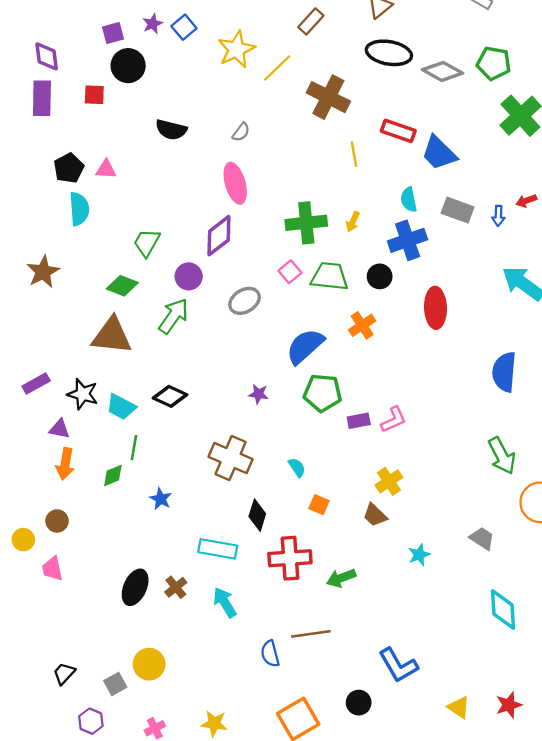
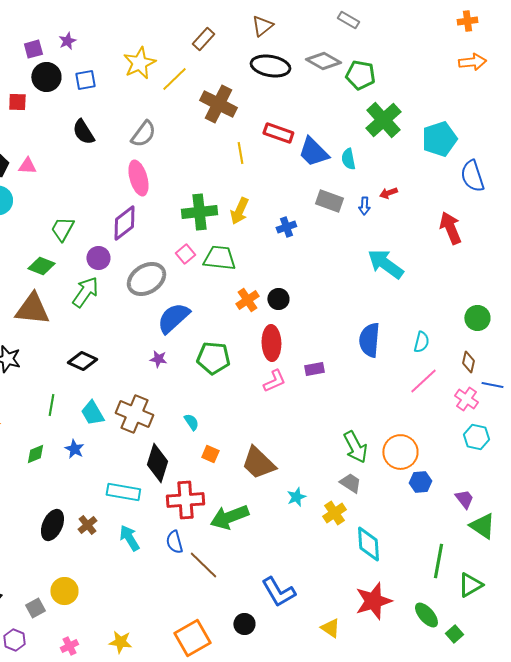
blue square: (184, 27) -> (85, 80), moved, turned 30
gray diamond: (442, 71) -> (323, 61), moved
black semicircle: (171, 130) -> (83, 132), turned 44
gray semicircle: (241, 132) -> (143, 134), size x1.6
cyan semicircle: (409, 200) -> (348, 159), moved
yellow arrow: (353, 222) -> (239, 211), size x1.5
blue cross: (408, 240) -> (286, 227), size x0.6
black circle: (380, 276) -> (278, 299), moved
gray ellipse: (245, 301) -> (146, 279), size x1.4
red ellipse: (435, 308) -> (271, 343), moved
blue semicircle: (305, 346) -> (173, 318), moved
cyan trapezoid: (121, 407) -> (92, 413), moved, turned 32
purple rectangle: (359, 421) -> (314, 369), moved
green arrow: (502, 456) -> (355, 447), moved
green diamond: (113, 476) -> (35, 454), moved
yellow cross: (389, 481) -> (334, 513), moved
black diamond: (257, 515) -> (157, 463), size x1.4
brown trapezoid: (375, 515) -> (258, 463), size x1.6
green arrow: (341, 578) -> (229, 517), size x1.5
brown line: (311, 634) -> (203, 565), turned 52
blue semicircle: (270, 654) -> (174, 542), moved
red star: (509, 705) -> (373, 601), moved, size x1.6

